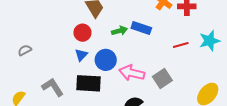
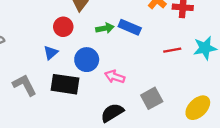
blue triangle: (81, 55) -> (51, 53), moved
pink arrow: (132, 73) -> (115, 77), size x0.7
gray square: (162, 79) -> (152, 98), moved

